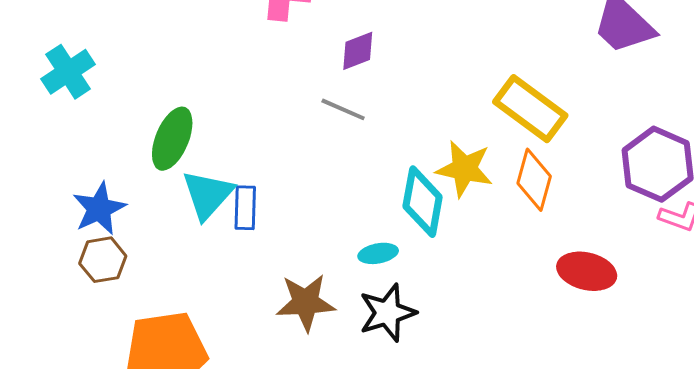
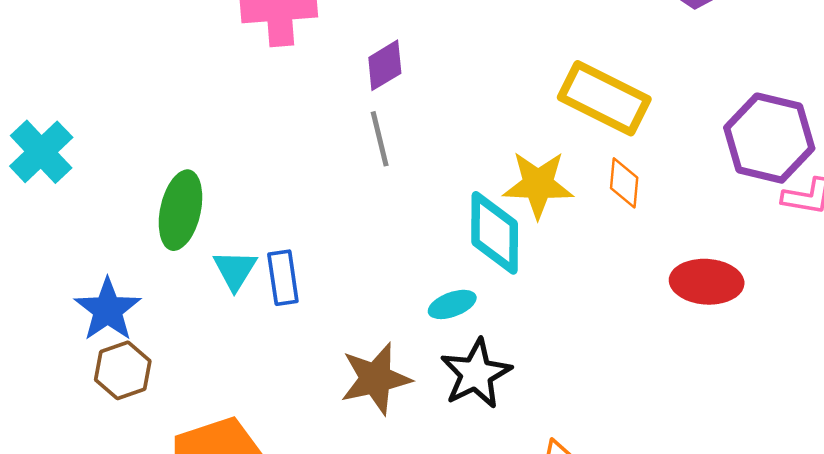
gray line: (343, 109) -> (380, 139), turned 63
orange diamond: (534, 180) -> (624, 183), size x0.7
cyan triangle: (208, 195) -> (235, 270), size x0.7

